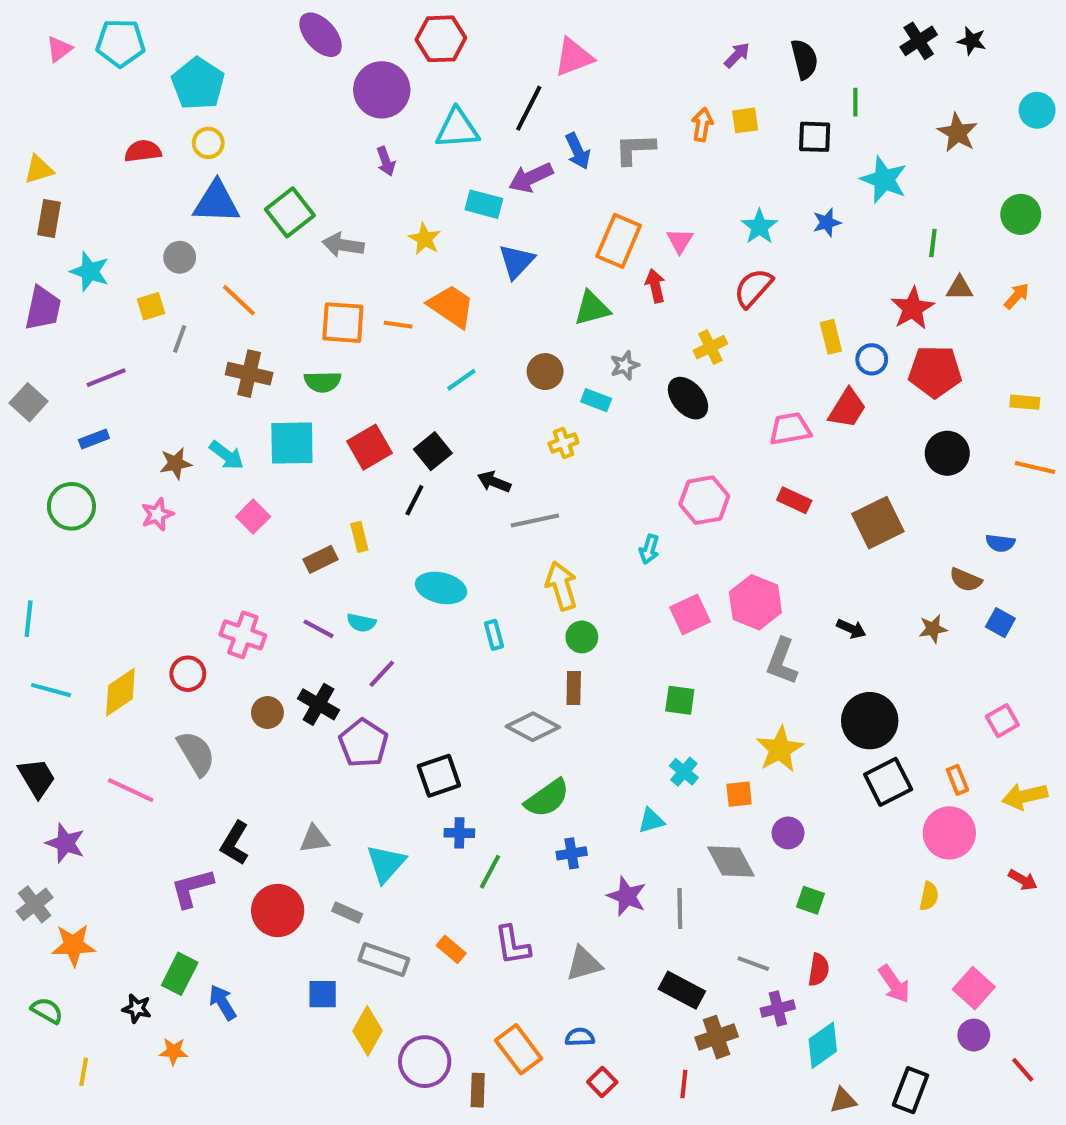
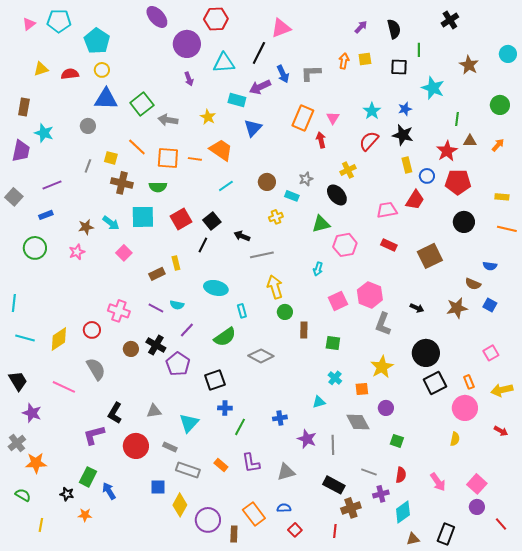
black star: (972, 41) -> (403, 135), moved, size x1.5
yellow triangle: (39, 169) -> (41, 69), moved
orange line: (239, 300) -> (137, 147), moved
yellow square: (151, 306) -> (111, 158), moved, turned 32
green triangle: (592, 308) -> (321, 224), moved
brown star: (933, 629) -> (457, 308), size x1.5
brown rectangle: (574, 688) -> (304, 330), moved
green semicircle: (547, 798) -> (225, 337), moved

